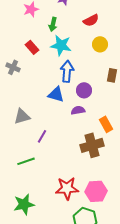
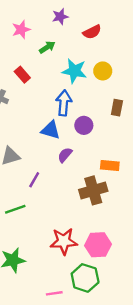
red semicircle: (91, 20) -> (92, 32), moved
green arrow: (53, 24) -> (47, 47), turned -136
cyan star: (61, 45) -> (74, 71), moved
purple semicircle: (78, 110) -> (65, 155), moved, turned -40
orange rectangle: (106, 124) -> (110, 166), turned -56

